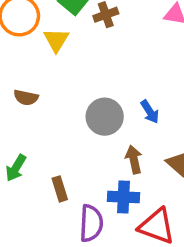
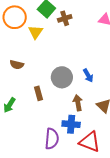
brown rectangle: (60, 189) -> (38, 93), moved

